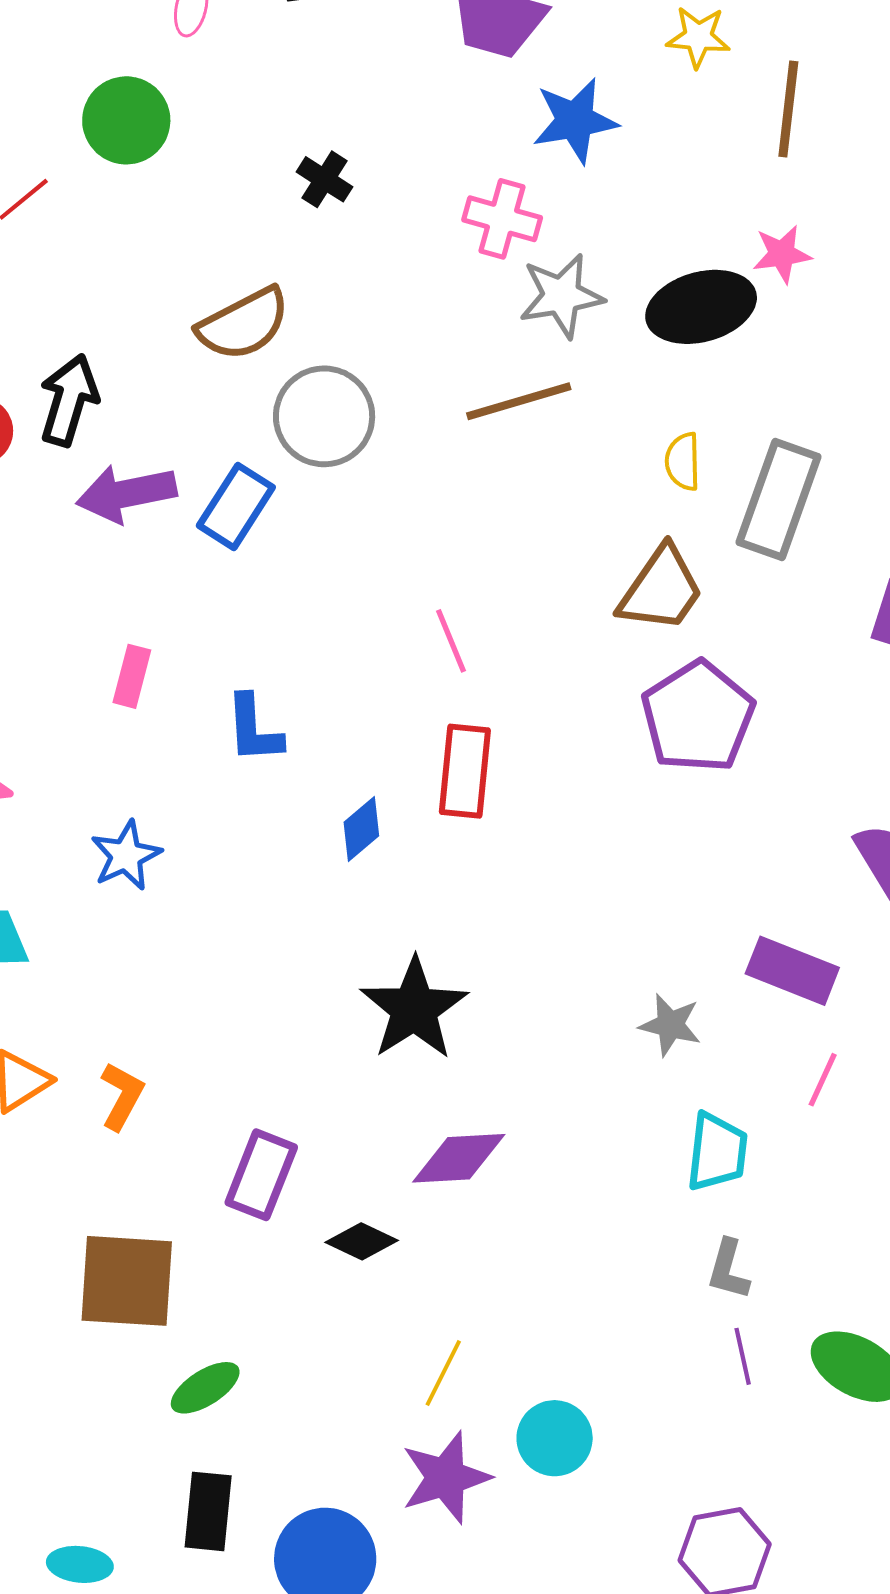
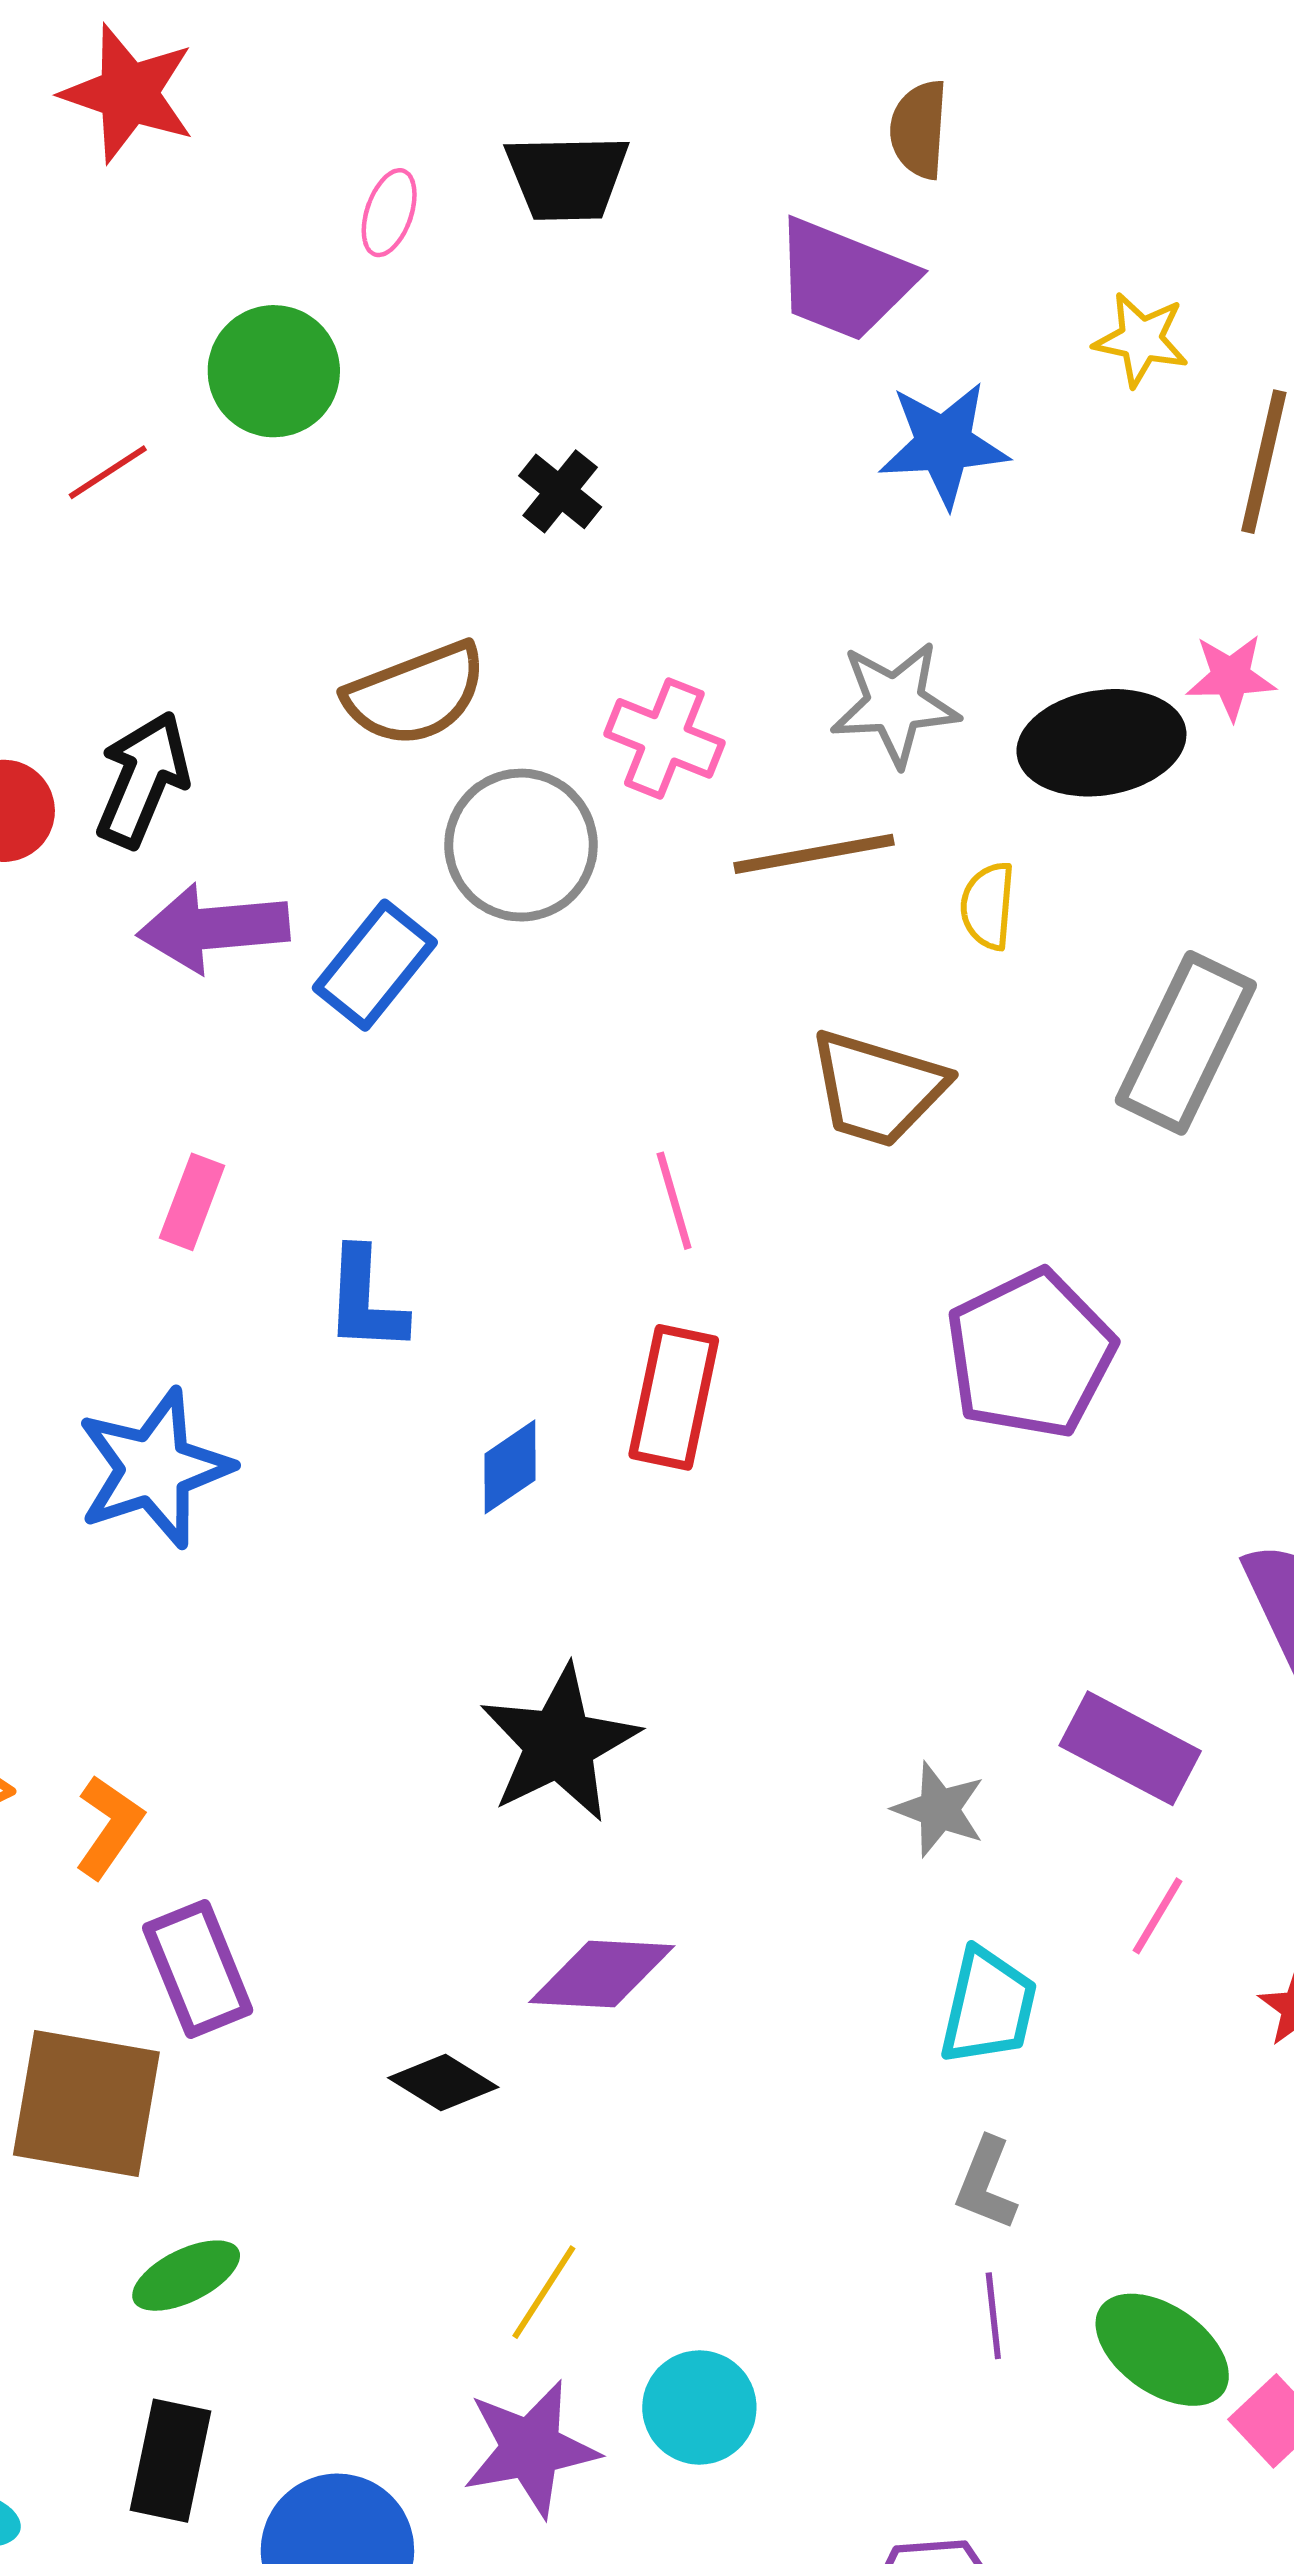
pink cross: (502, 219) -> (664, 738), moved
yellow semicircle: (683, 462) -> (988, 906), moved
brown trapezoid: (661, 589) -> (877, 1088), moved, turned 66
blue star: (126, 856) -> (154, 1468), size x1.5
purple rectangle: (261, 1175) -> (198, 1969), moved, turned -50

